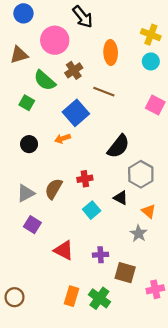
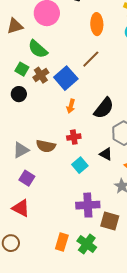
brown cross: (74, 70) -> (41, 75), moved
brown line: (104, 92) -> (91, 59), turned -66
orange arrow: (63, 139) -> (71, 106), moved, turned -56
black circle: (29, 144) -> (19, 94), moved
brown semicircle: (54, 189) -> (46, 146), turned -108
red triangle: (64, 250) -> (21, 208), moved
purple cross: (101, 255) -> (88, 205), size x1.6

